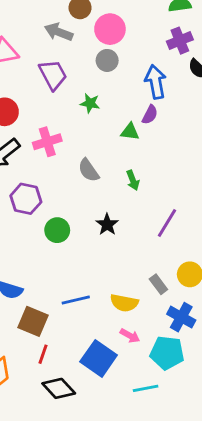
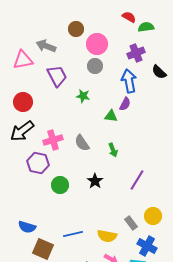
gray arrow: (59, 32) -> (46, 46), moved
purple cross: (180, 41) -> (136, 53), moved
pink cross: (47, 142) -> (53, 140), moved

